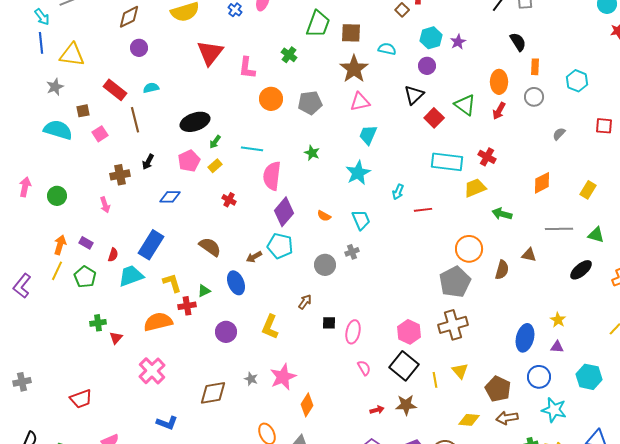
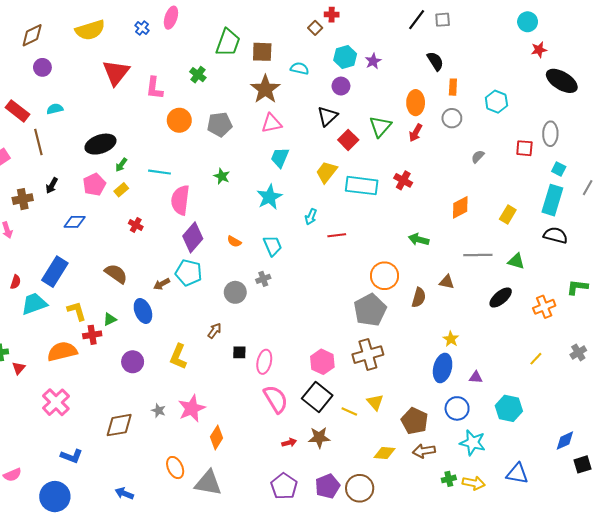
green triangle: (465, 105) -> (380, 126), turned 35
yellow trapezoid: (475, 188) -> (326, 172), moved, turned -30
yellow star: (558, 320) -> (451, 339), moved
pink semicircle: (364, 368) -> (276, 399), size x1.8
yellow line: (435, 380) -> (349, 412), turned -56

